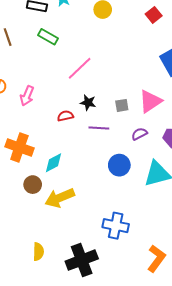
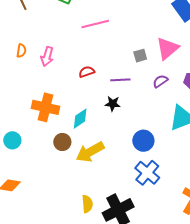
pink line: (80, 68) -> (95, 24), turned 36
black star: (88, 103) -> (113, 104), moved
blue circle: (119, 165) -> (143, 141), moved
blue cross: (116, 226) -> (147, 173), turned 35
yellow semicircle: (38, 252) -> (87, 204), moved

